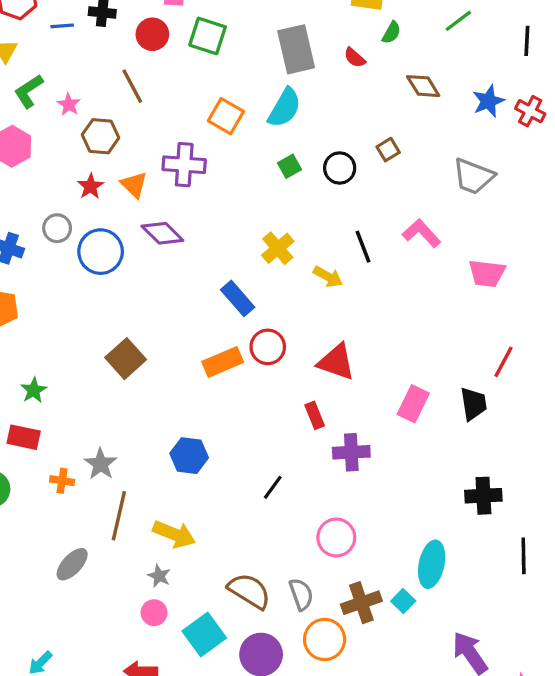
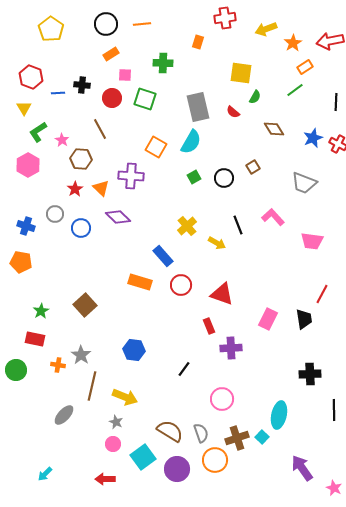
blue circle: (101, 252) -> (81, 228), size x0.7
brown square: (126, 359) -> (85, 305), moved
orange rectangle: (223, 362) -> (140, 282), moved, turned 40

